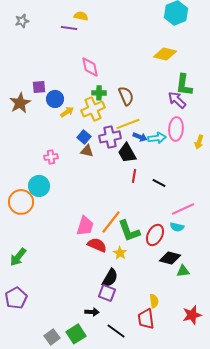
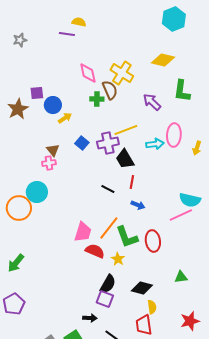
gray star: (22, 21) -> (20, 40), moved
brown semicircle: (126, 96) -> (110, 90), moved
purple arrow: (177, 100) -> (152, 102), moved
yellow cross: (93, 109) -> (122, 73), moved, turned -35
blue arrow: (140, 137) -> (138, 205), moved
brown triangle: (87, 151) -> (53, 150), moved, turned 40
black line: (159, 183) -> (108, 189), moved
cyan semicircle: (177, 227) -> (190, 200), moved, size x1.5
red ellipse: (155, 235) -> (153, 241), turned -35
black diamond: (170, 258) -> (142, 288), moved

